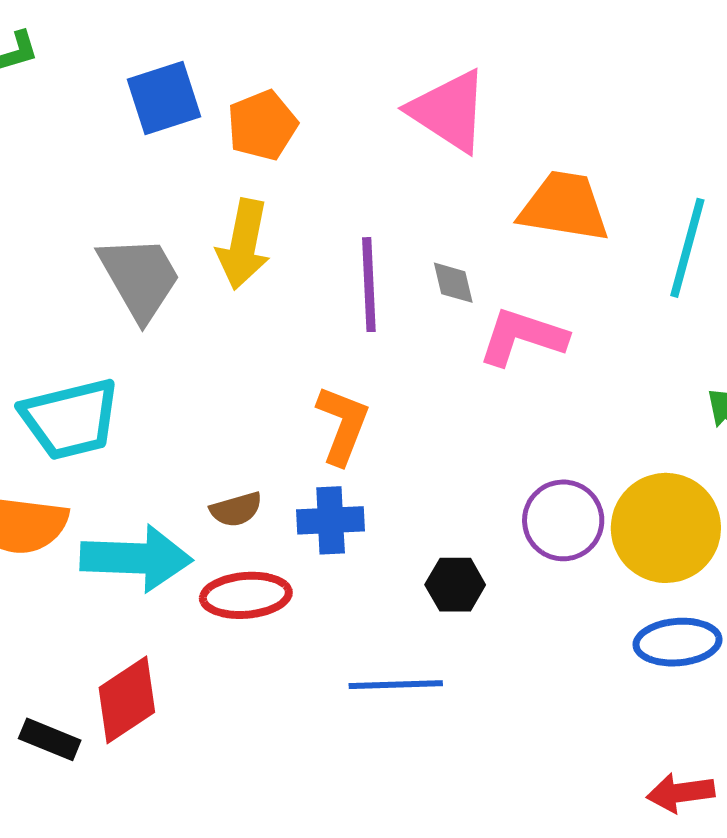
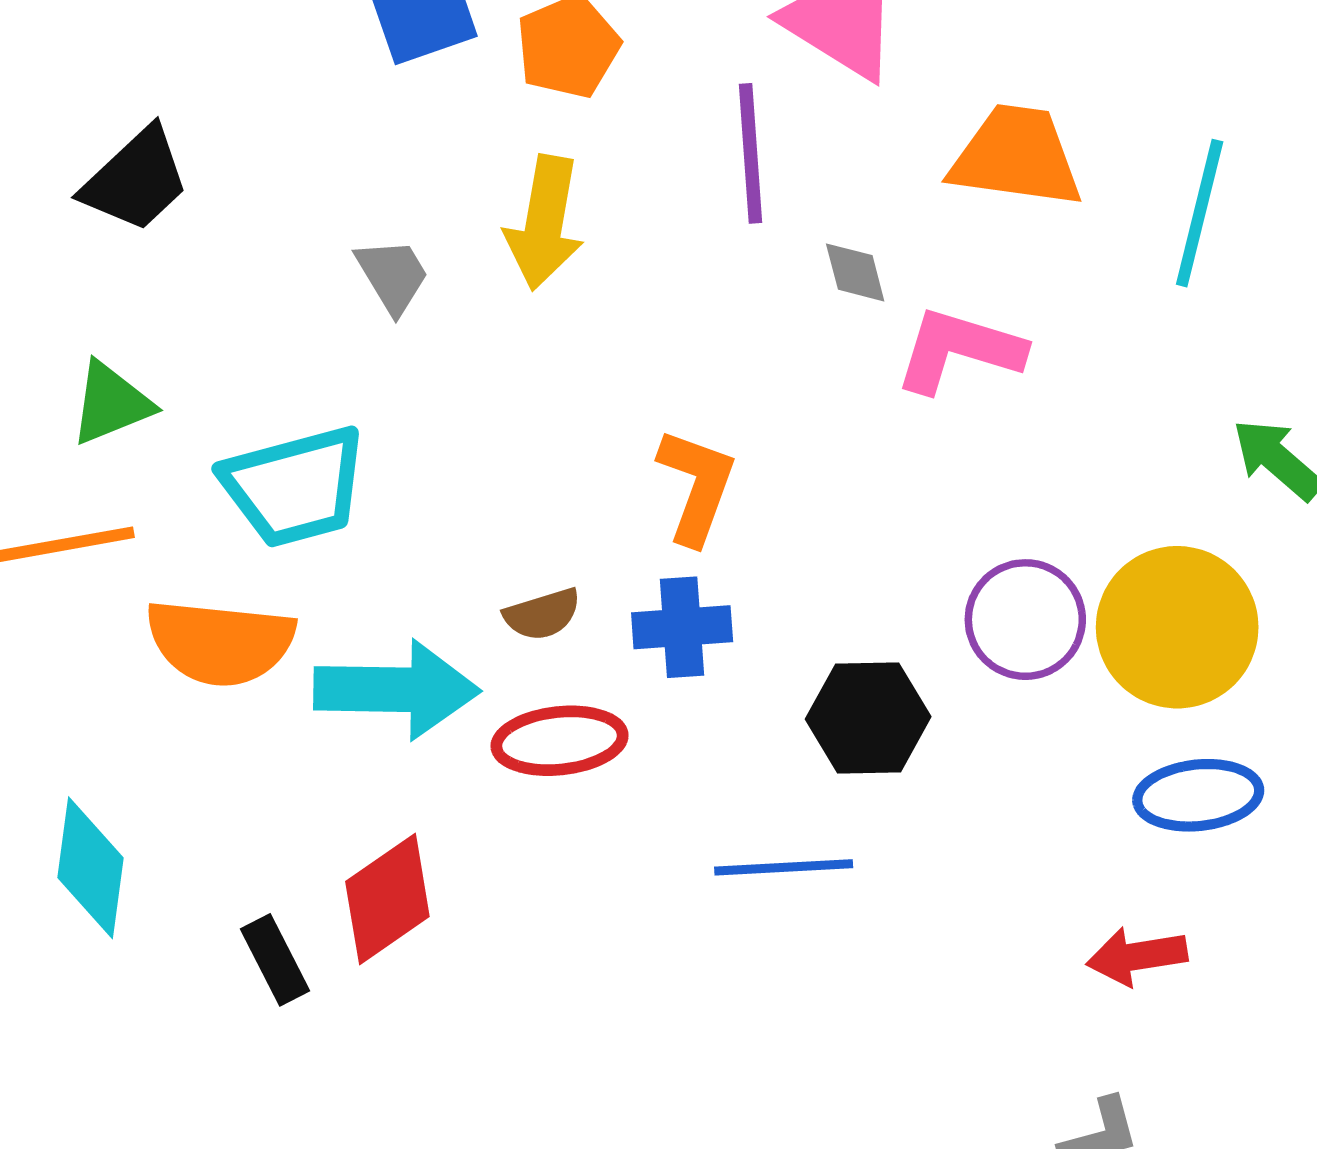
gray trapezoid: (140, 278) -> (392, 276), size x0.6
purple line: (369, 285) -> (750, 153), moved
black hexagon: (455, 585) -> (868, 718), size x1.4
black rectangle: (50, 739) -> (275, 960), turned 42
red arrow: (681, 793) -> (1137, 956), moved

